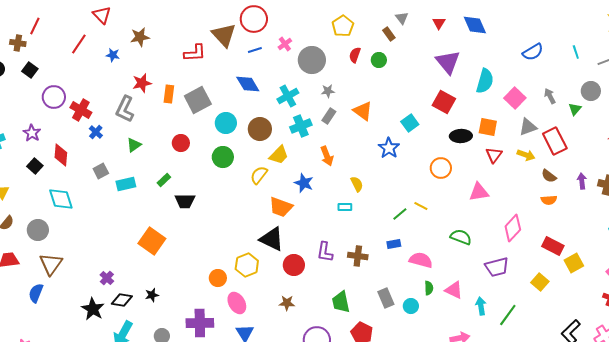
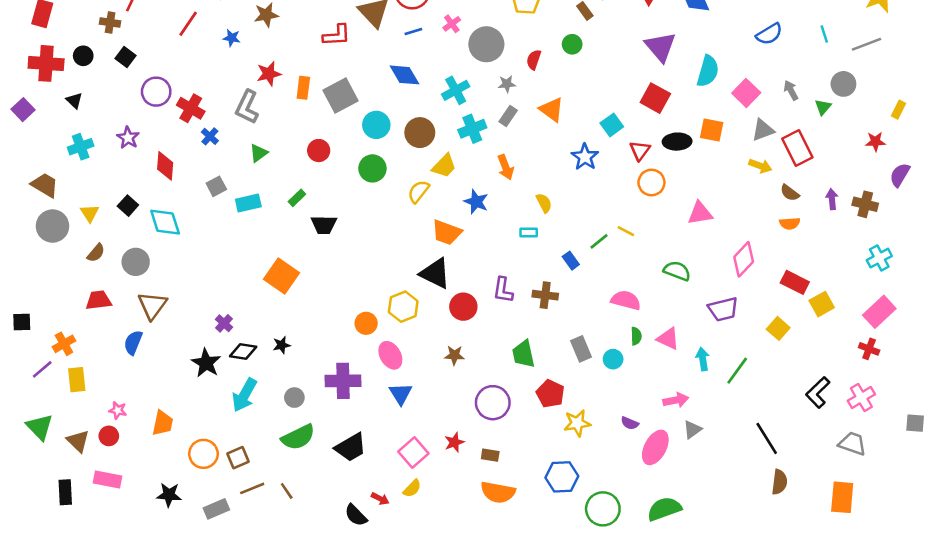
red semicircle: (355, 55) -> (534, 60), moved
red triangle: (494, 155) -> (640, 151), moved
black square: (35, 166) -> (128, 206), moved
blue rectangle: (394, 244) -> (571, 261), moved, turned 64

